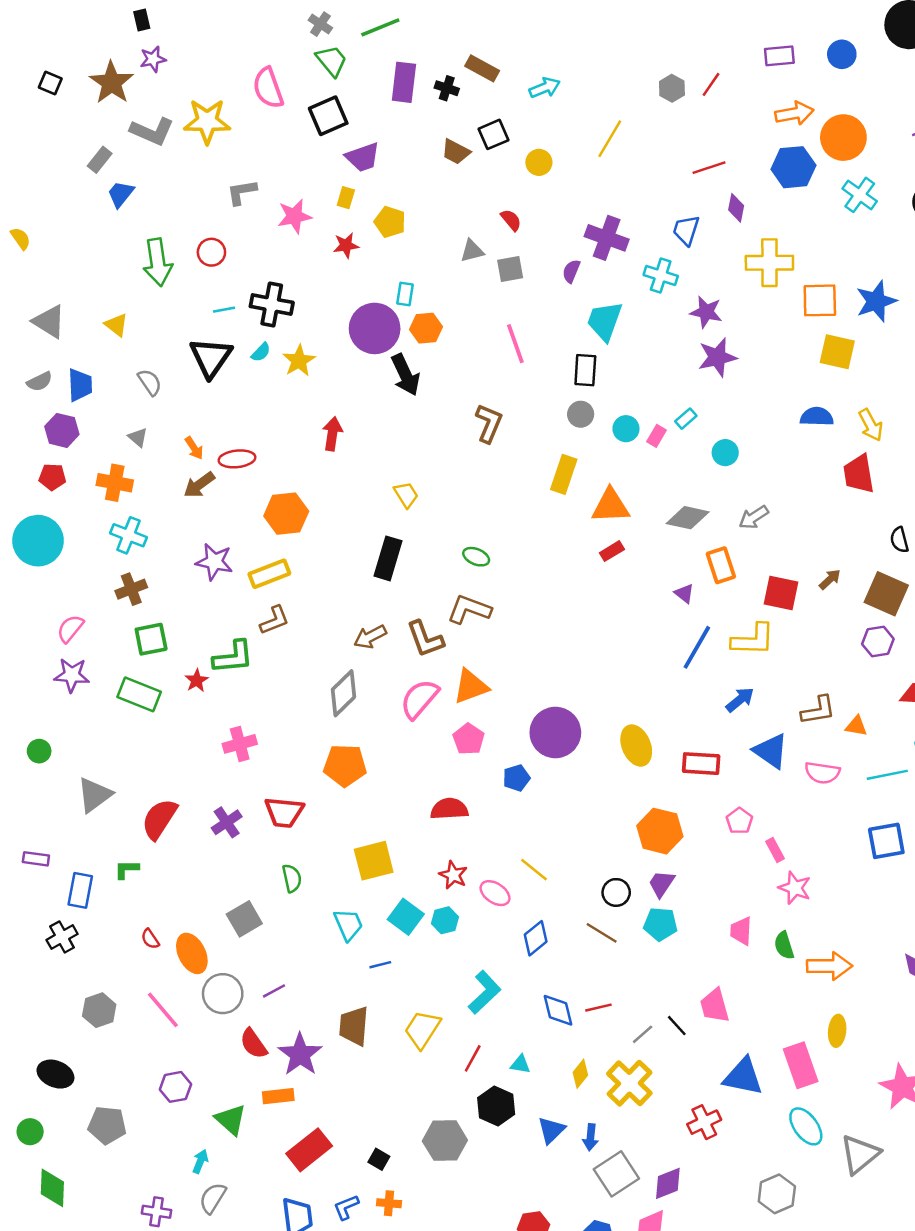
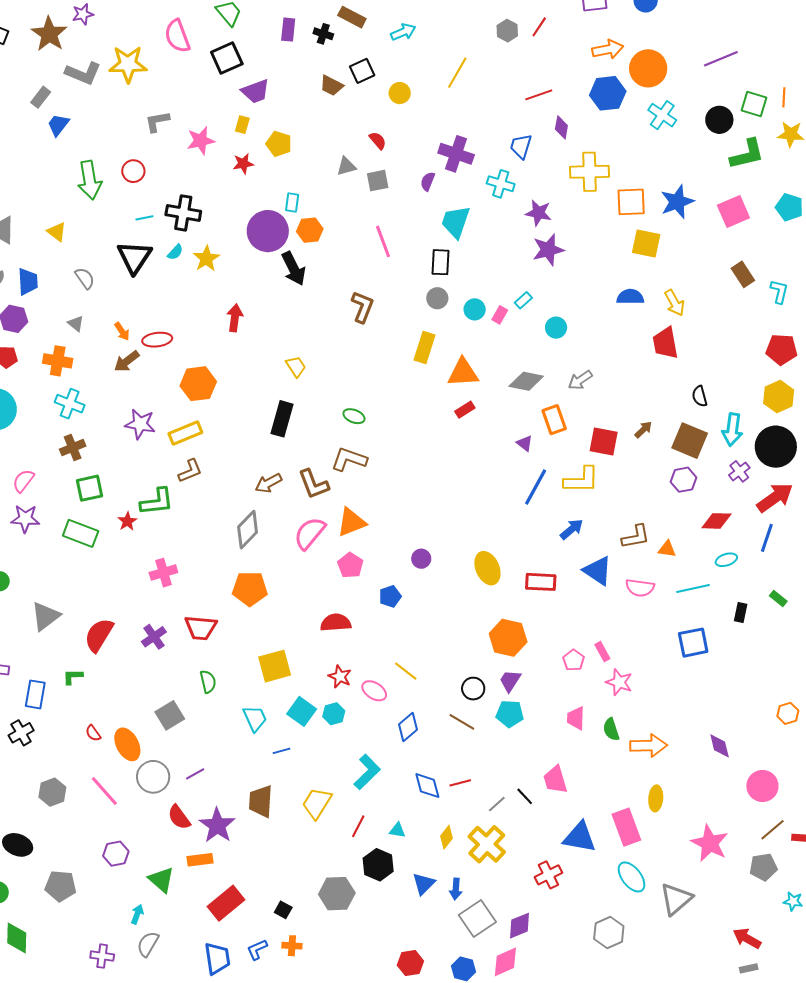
purple rectangle: (404, 82) -> (288, 30), size x0.7
purple circle: (555, 732) -> (421, 559), size x0.5
pink pentagon: (739, 821) -> (574, 660), moved

